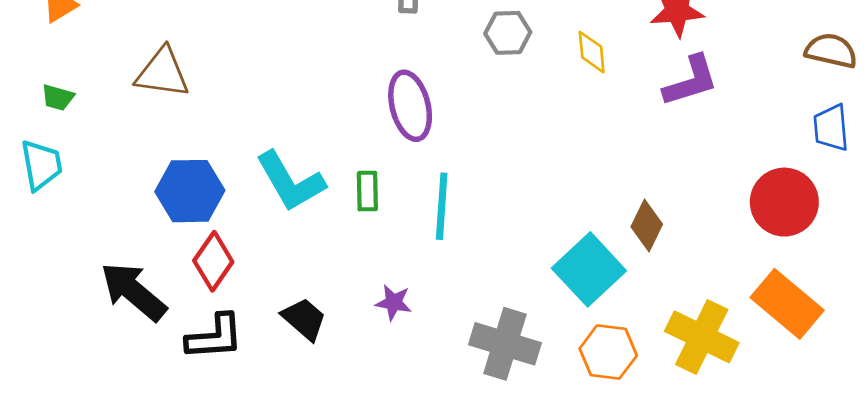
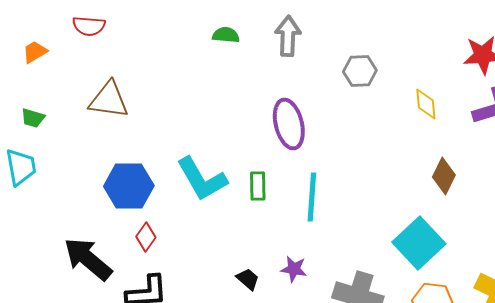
yellow diamond: (592, 52) -> (426, 104), moved
brown diamond: (647, 225) -> (444, 176), moved
red diamond: (213, 261) -> (146, 237), size x0.7
purple star: (394, 303) -> (294, 269), moved
black trapezoid: (304, 319) -> (248, 279), moved, size x0.7

